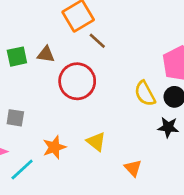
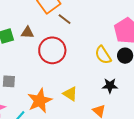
black star: (168, 127) -> (110, 86), moved
orange star: (54, 147) -> (40, 101), size x1.4

